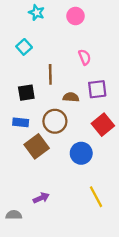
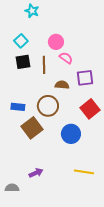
pink circle: (75, 16) -> (56, 42), moved
pink semicircle: (85, 57) -> (66, 58), moved, turned -32
black square: (26, 93) -> (23, 62), moved
yellow line: (96, 197) -> (84, 172), turned -54

